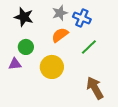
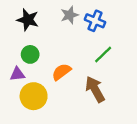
orange semicircle: (60, 35) -> (61, 72), moved
yellow circle: (52, 67) -> (34, 96), moved
brown arrow: (95, 88) -> (95, 89), moved

